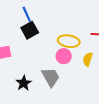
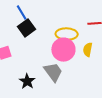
pink circle: (64, 56) -> (63, 50), size x1.5

